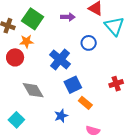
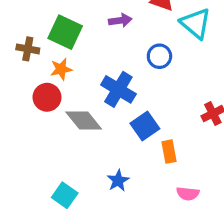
gray diamond: (33, 90) -> (84, 120), moved
orange rectangle: (85, 103) -> (169, 152), turned 48
blue star: (61, 116) -> (118, 181), moved

